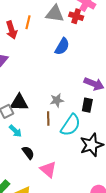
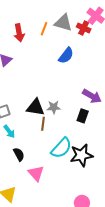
orange line: (28, 22) -> (44, 29), moved
black triangle: (19, 103) -> (35, 107), moved
cyan semicircle: (71, 125) -> (61, 148), moved

